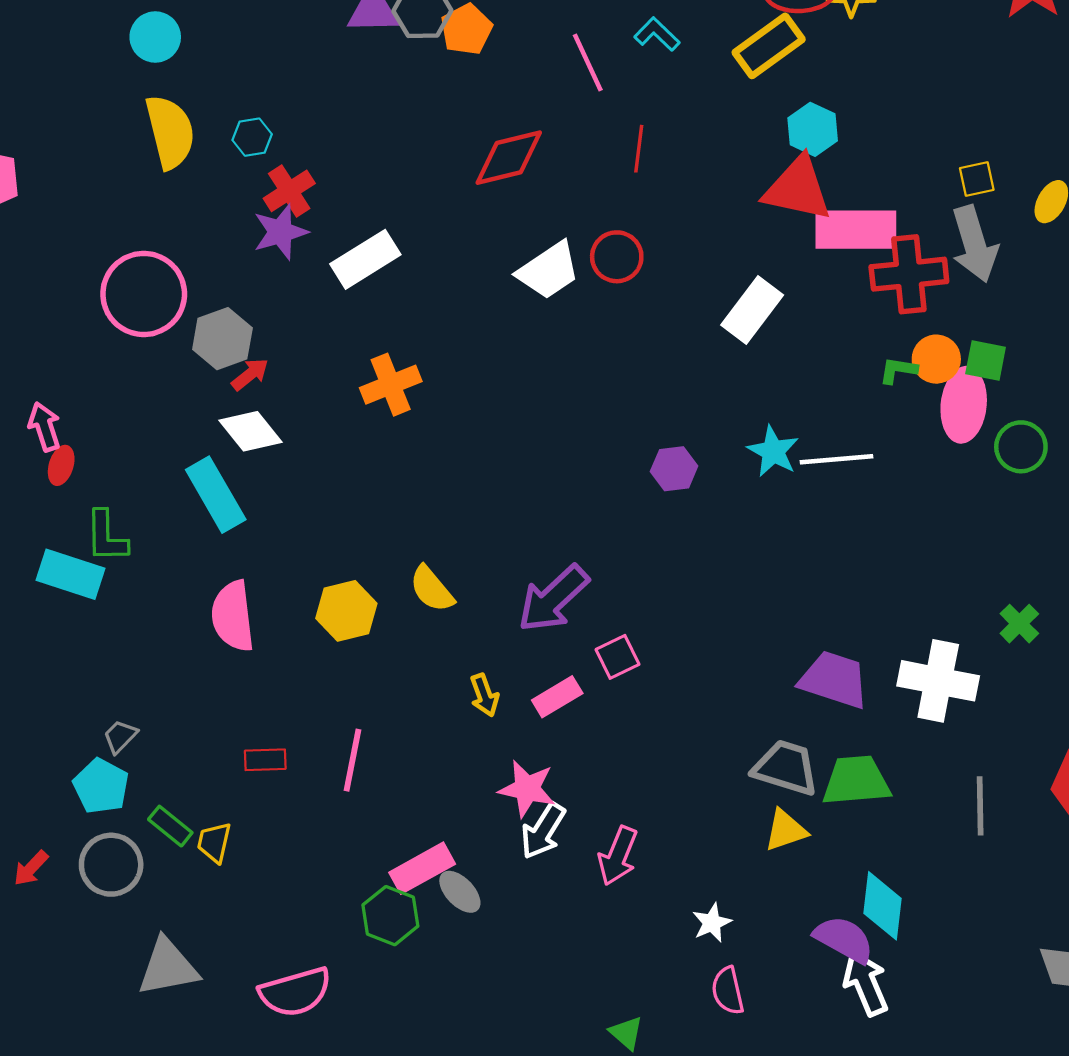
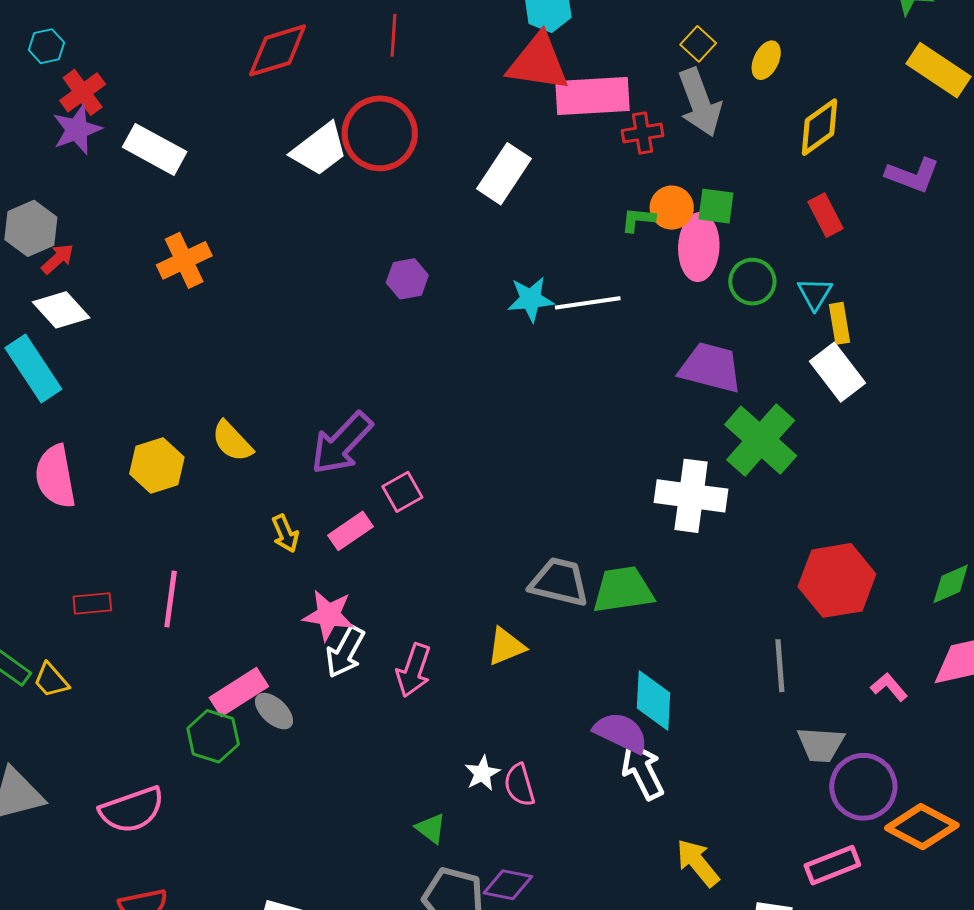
yellow square: (977, 179) -> (698, 44), turned -32
red circle: (617, 257) -> (380, 133), size x1.6
white rectangle: (365, 259) -> (155, 149), turned 64
red cross: (909, 274) -> (643, 133), size x0.6
cyan star: (773, 451) -> (531, 299), turned -30
purple hexagon: (674, 469) -> (407, 279), moved
green cross: (1019, 624) -> (761, 440), size x2.0
purple trapezoid: (834, 680) -> (711, 368), moved
gray line: (980, 806) -> (780, 666), moved
yellow triangle: (786, 830) -> (506, 646), moved
yellow trapezoid: (214, 842) -> (51, 680), turned -51
white star: (712, 923) -> (482, 773), moved

